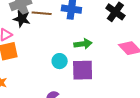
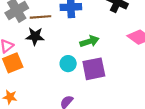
black star: (22, 19) -> (35, 36), moved

